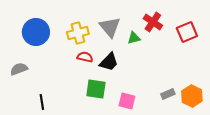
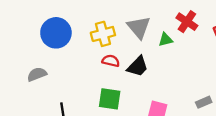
green square: (96, 89) -> (110, 99), moved

